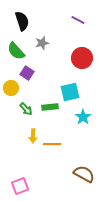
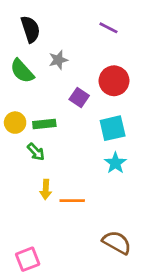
purple square: (27, 73) -> (79, 97), moved
cyan square: (70, 92) -> (113, 128), moved
green rectangle: (50, 107) -> (44, 124), moved

